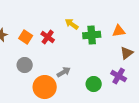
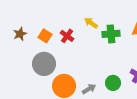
gray circle: (25, 65) -> (44, 64), size x1.5
gray arrow: (64, 72) -> (89, 89), moved

